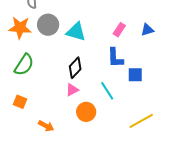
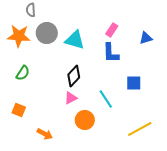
pink rectangle: (119, 30) -> (112, 30), moved
blue L-shape: (115, 58) -> (111, 53), moved
green semicircle: (24, 65) -> (23, 73), size x0.7

